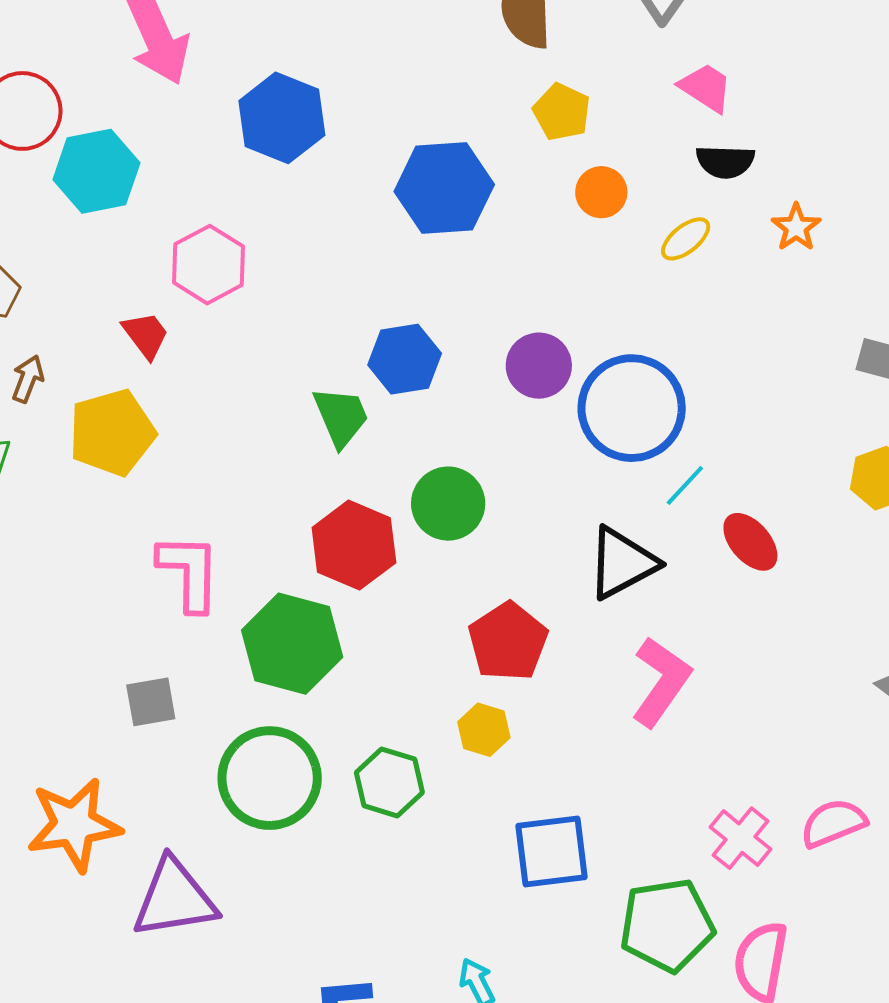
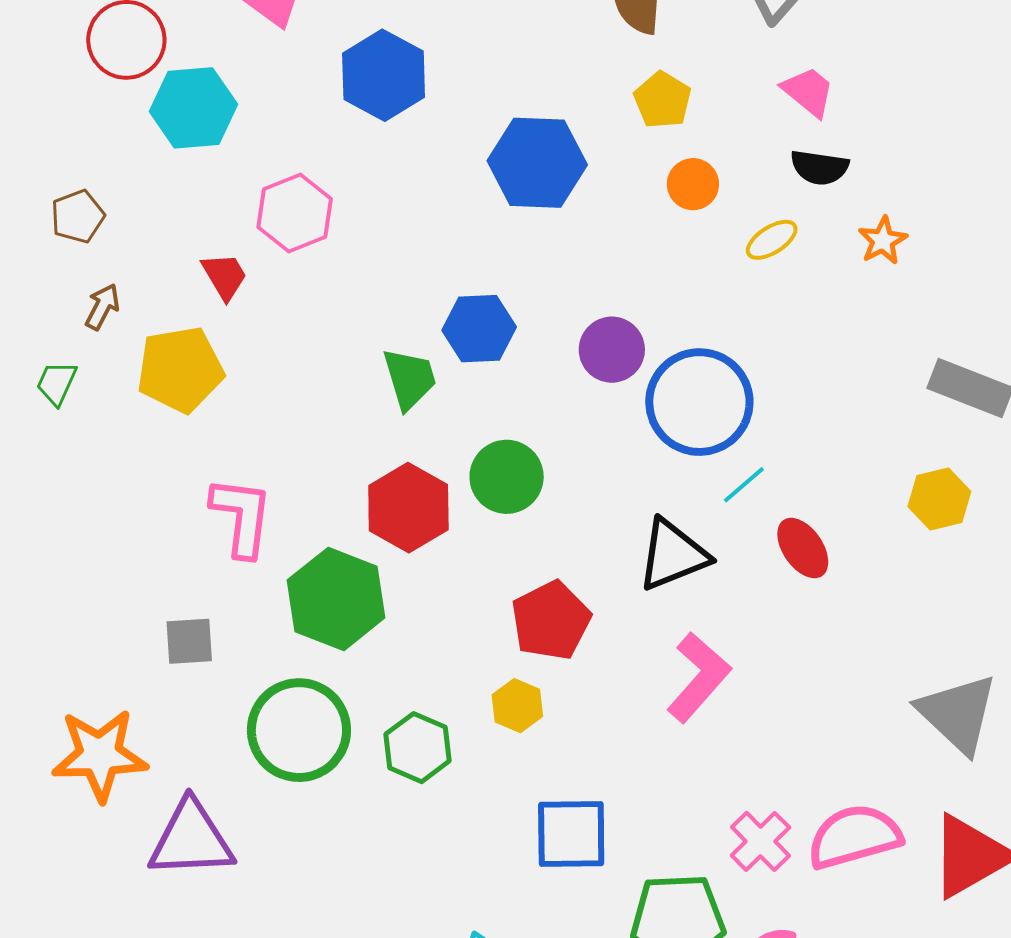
pink semicircle: (833, 823) -> (854, 837), size x1.4

